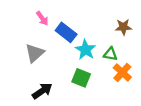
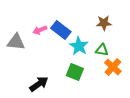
pink arrow: (42, 18) -> (40, 30), moved, turned 104
brown star: (123, 27) -> (104, 23), moved
gray triangle: (35, 53) -> (16, 42), moved, turned 48

